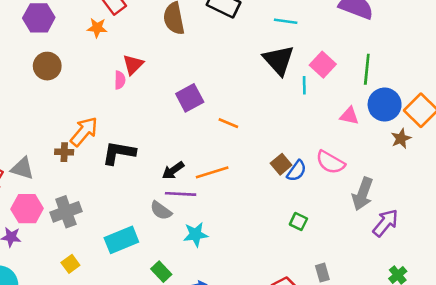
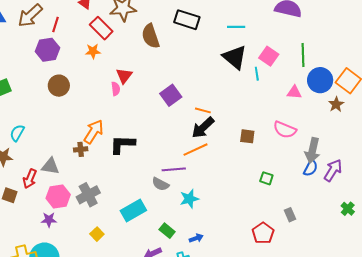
brown square: (281, 164) -> (247, 136), turned -35
black arrow: (173, 170) -> (203, 128), moved, size x1.4
blue semicircle: (297, 171) -> (311, 168), moved

